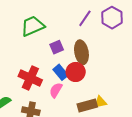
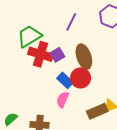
purple line: (85, 18) -> (71, 22), moved
red cross: (30, 78) -> (40, 54), moved

